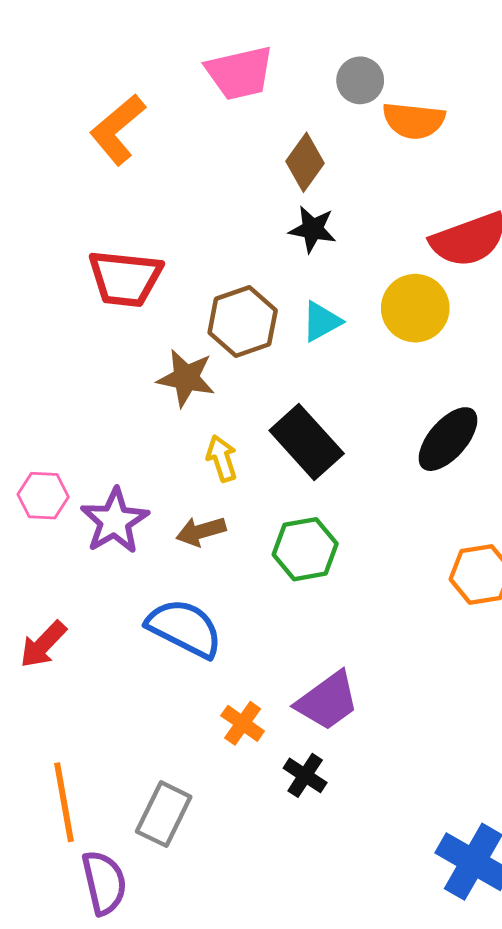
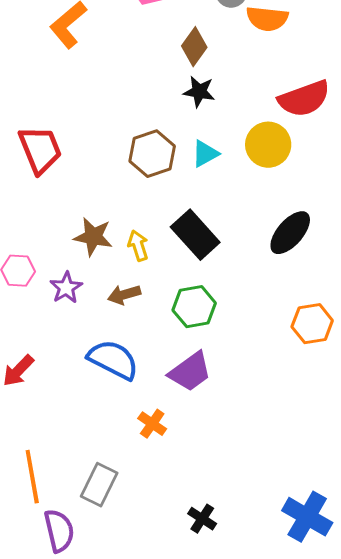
red trapezoid: (125, 278) -> (40, 150), moved, turned -118
brown star: (186, 378) -> (93, 237), moved
purple star: (115, 521) -> (66, 288), size x0.7
purple trapezoid: (327, 701) -> (190, 372), moved
black cross: (305, 775) -> (202, 519), moved

